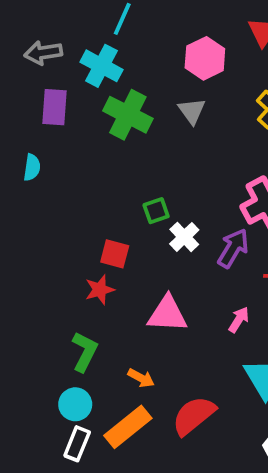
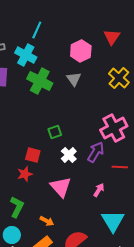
white cross: (184, 237) -> (69, 155), moved
pink triangle: (167, 314) -> (61, 187), turned 45

